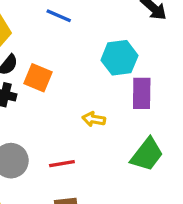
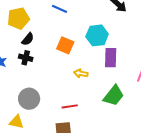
orange square: (38, 78) -> (65, 45), moved
red line: (62, 164) -> (70, 106), moved

